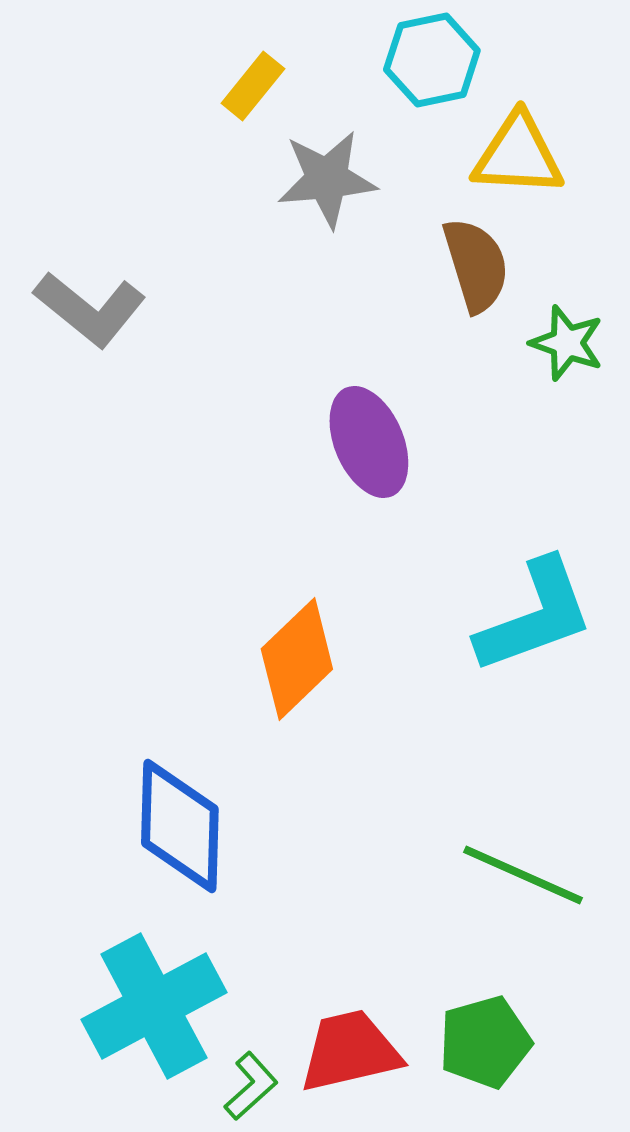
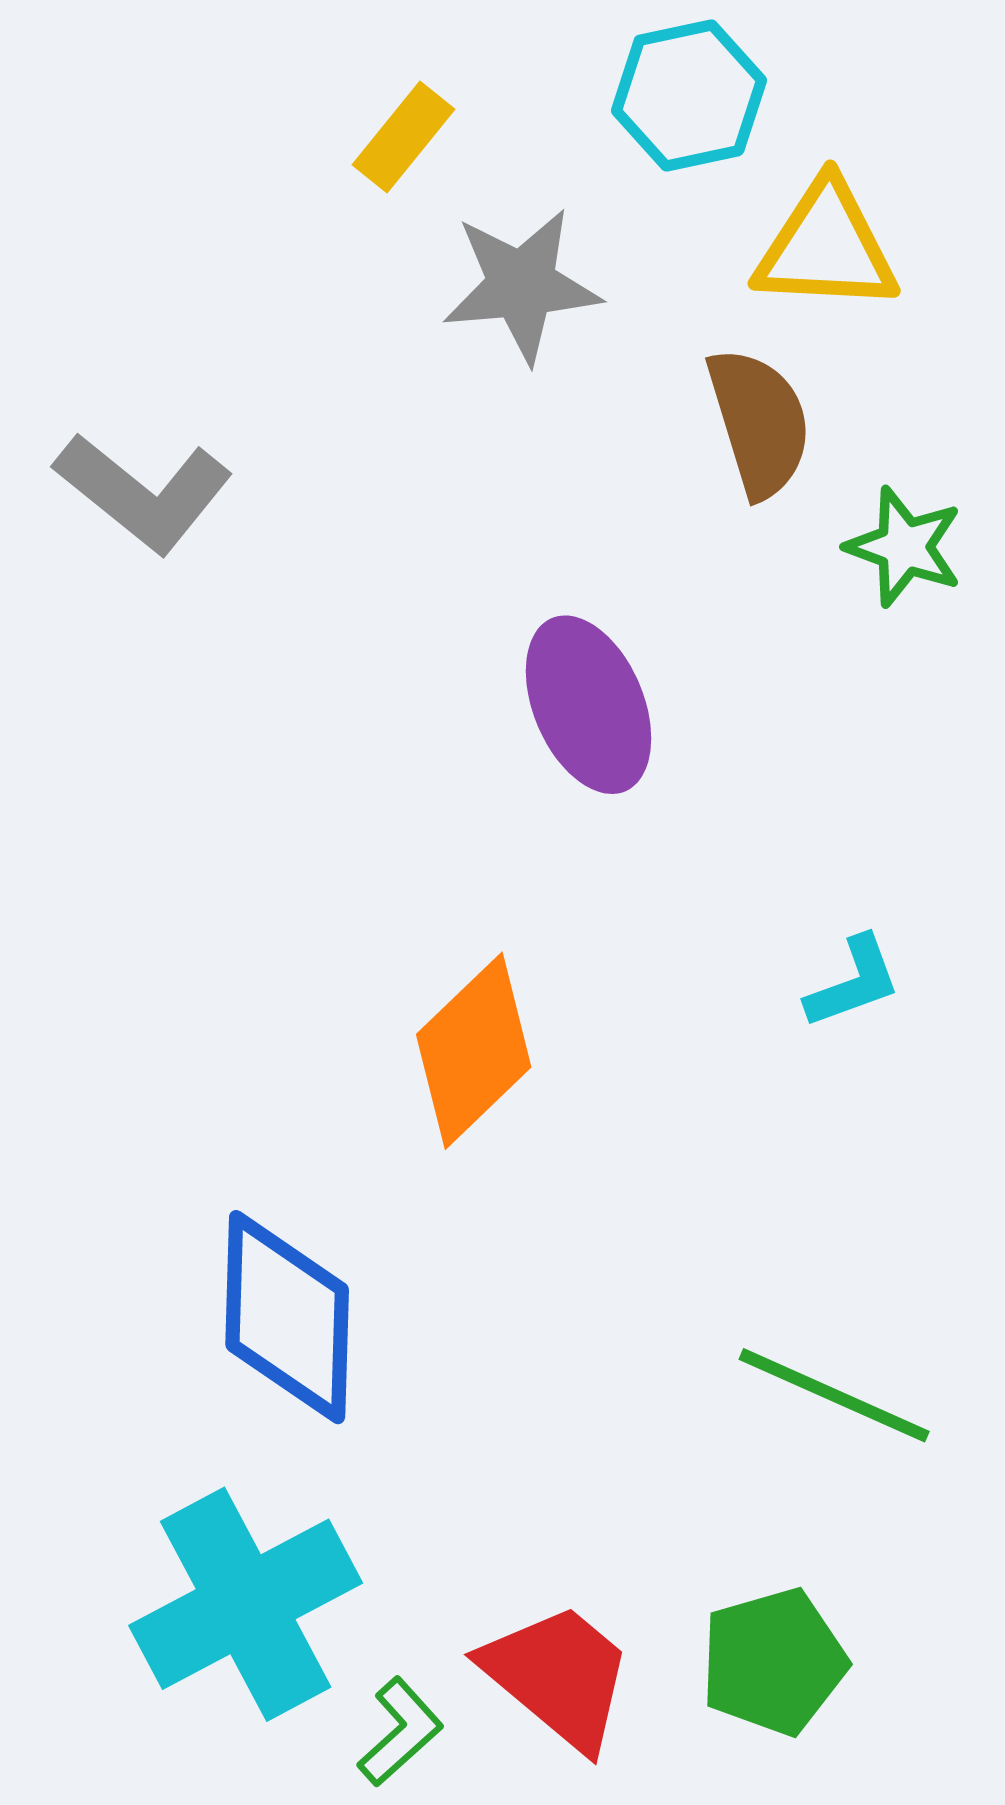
cyan L-shape: (535, 616) -> (853, 982), size x0.5
red trapezoid: (350, 1051) -> (558, 1676), turned 53

